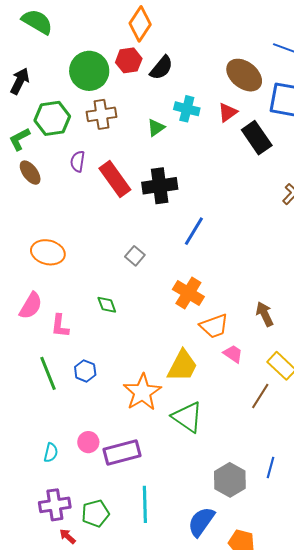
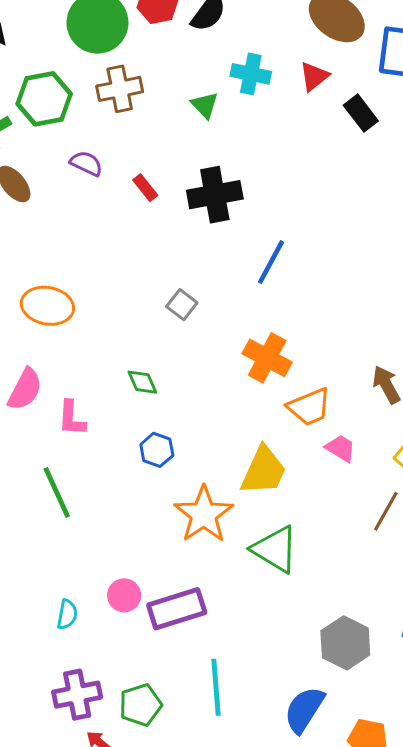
green triangle: (156, 128) -> (205, 105), turned -36
black rectangle: (257, 138) -> (361, 113), size x0.7
purple semicircle: (78, 161) -> (86, 163), turned 110
red rectangle: (115, 179) -> (145, 188), size x0.5
blue hexagon: (85, 371) -> (157, 450), moved

